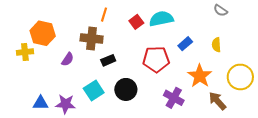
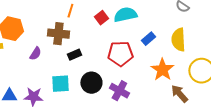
yellow semicircle: (216, 45) -> (178, 40), size x1.6
cyan square: (94, 91) -> (60, 84), turned 30
purple cross: (174, 98) -> (119, 91), moved

